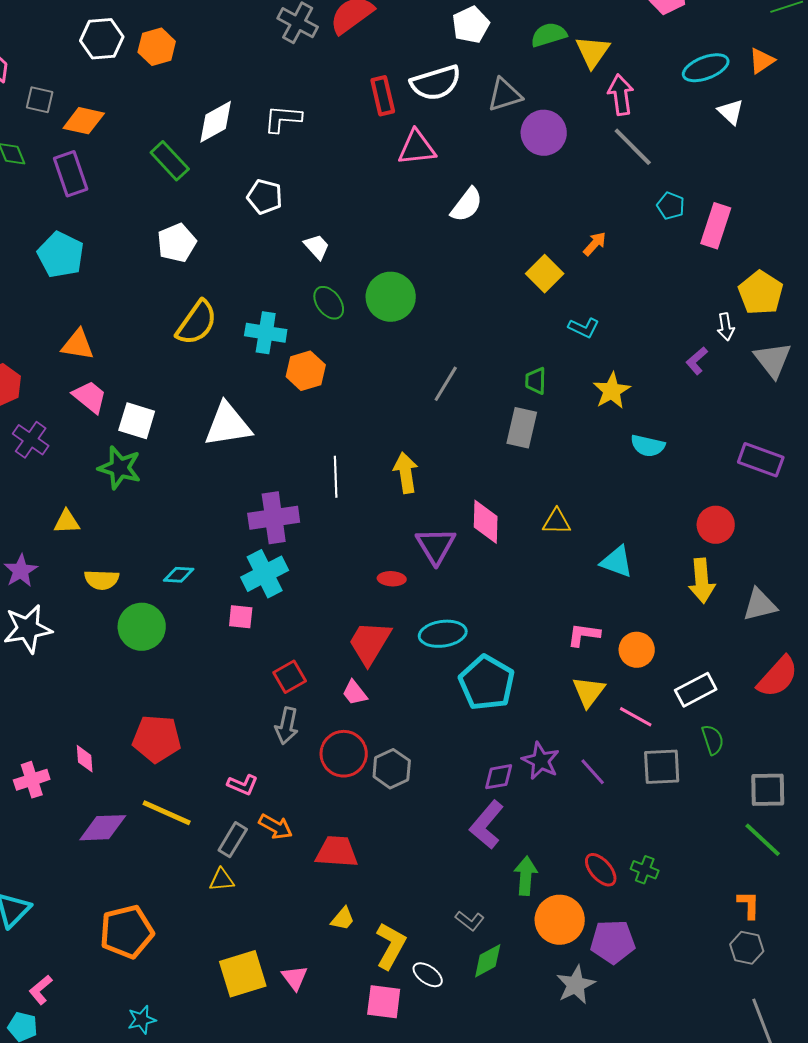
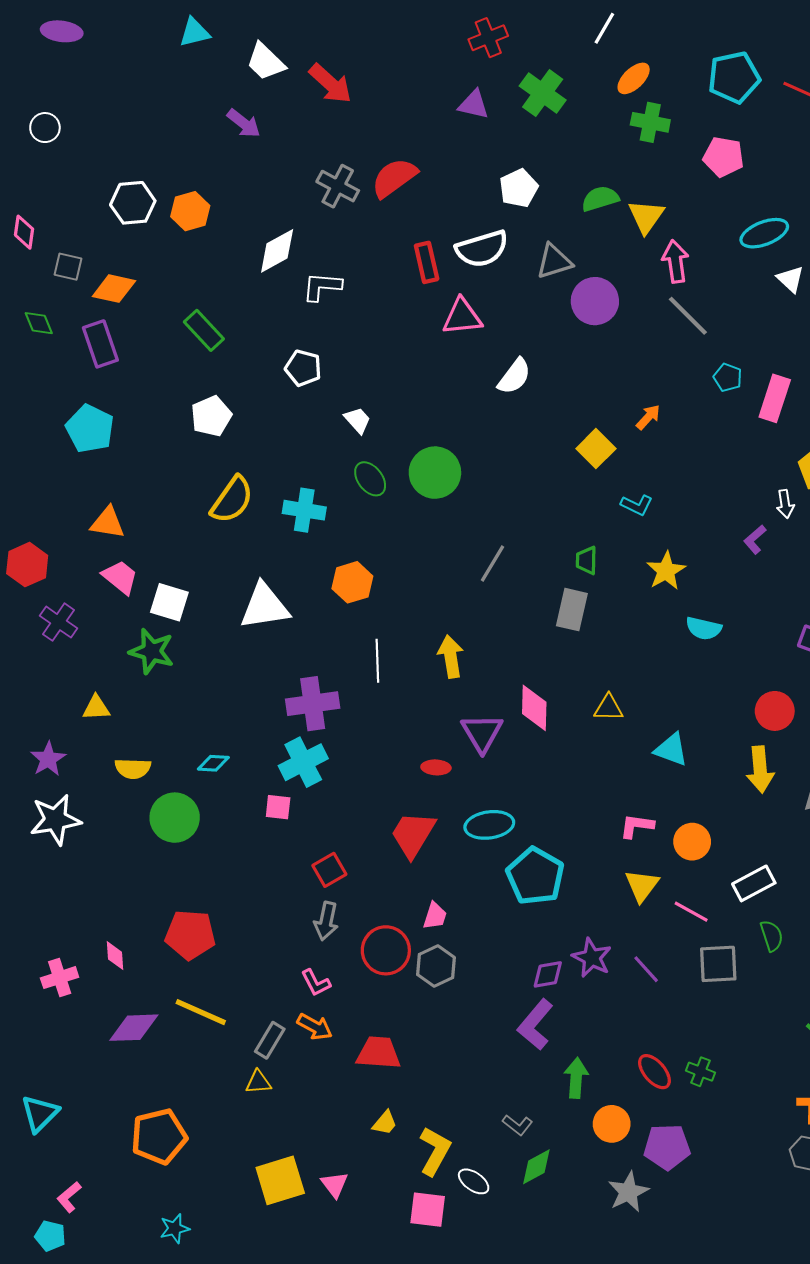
white diamond: (216, 122) -> (277, 251), moved
orange hexagon: (306, 371) -> (352, 582), moved
pink trapezoid: (355, 693) -> (435, 916), moved, turned -124
pink L-shape: (243, 785) -> (316, 983), moved, turned 40
orange circle: (560, 920) -> (612, 1124), size x0.7

